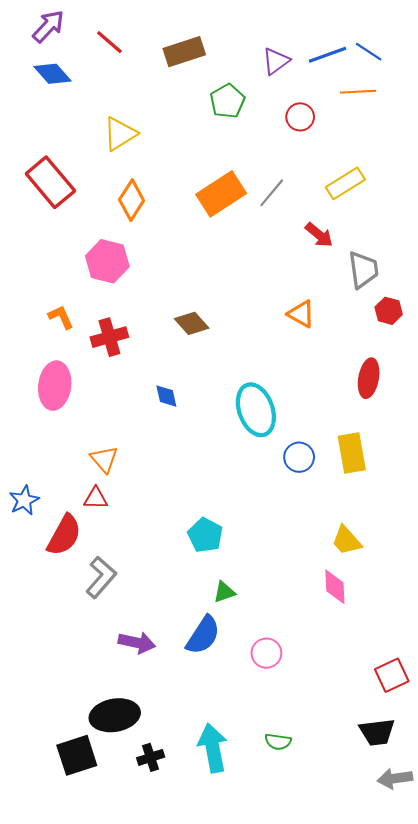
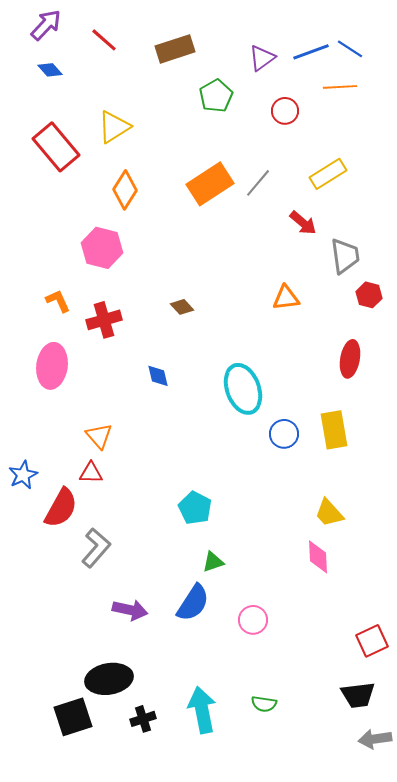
blue diamond: (53, 74) -> (50, 70), size x0.7
red rectangle: (50, 182) -> (56, 147), moved
orange triangle: (301, 314) -> (286, 298), turned -36
brown diamond: (192, 323) -> (182, 307), size x0.7

